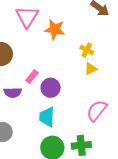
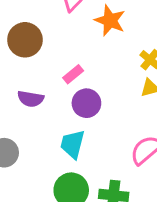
pink rectangle: (32, 77) -> (73, 74), moved

